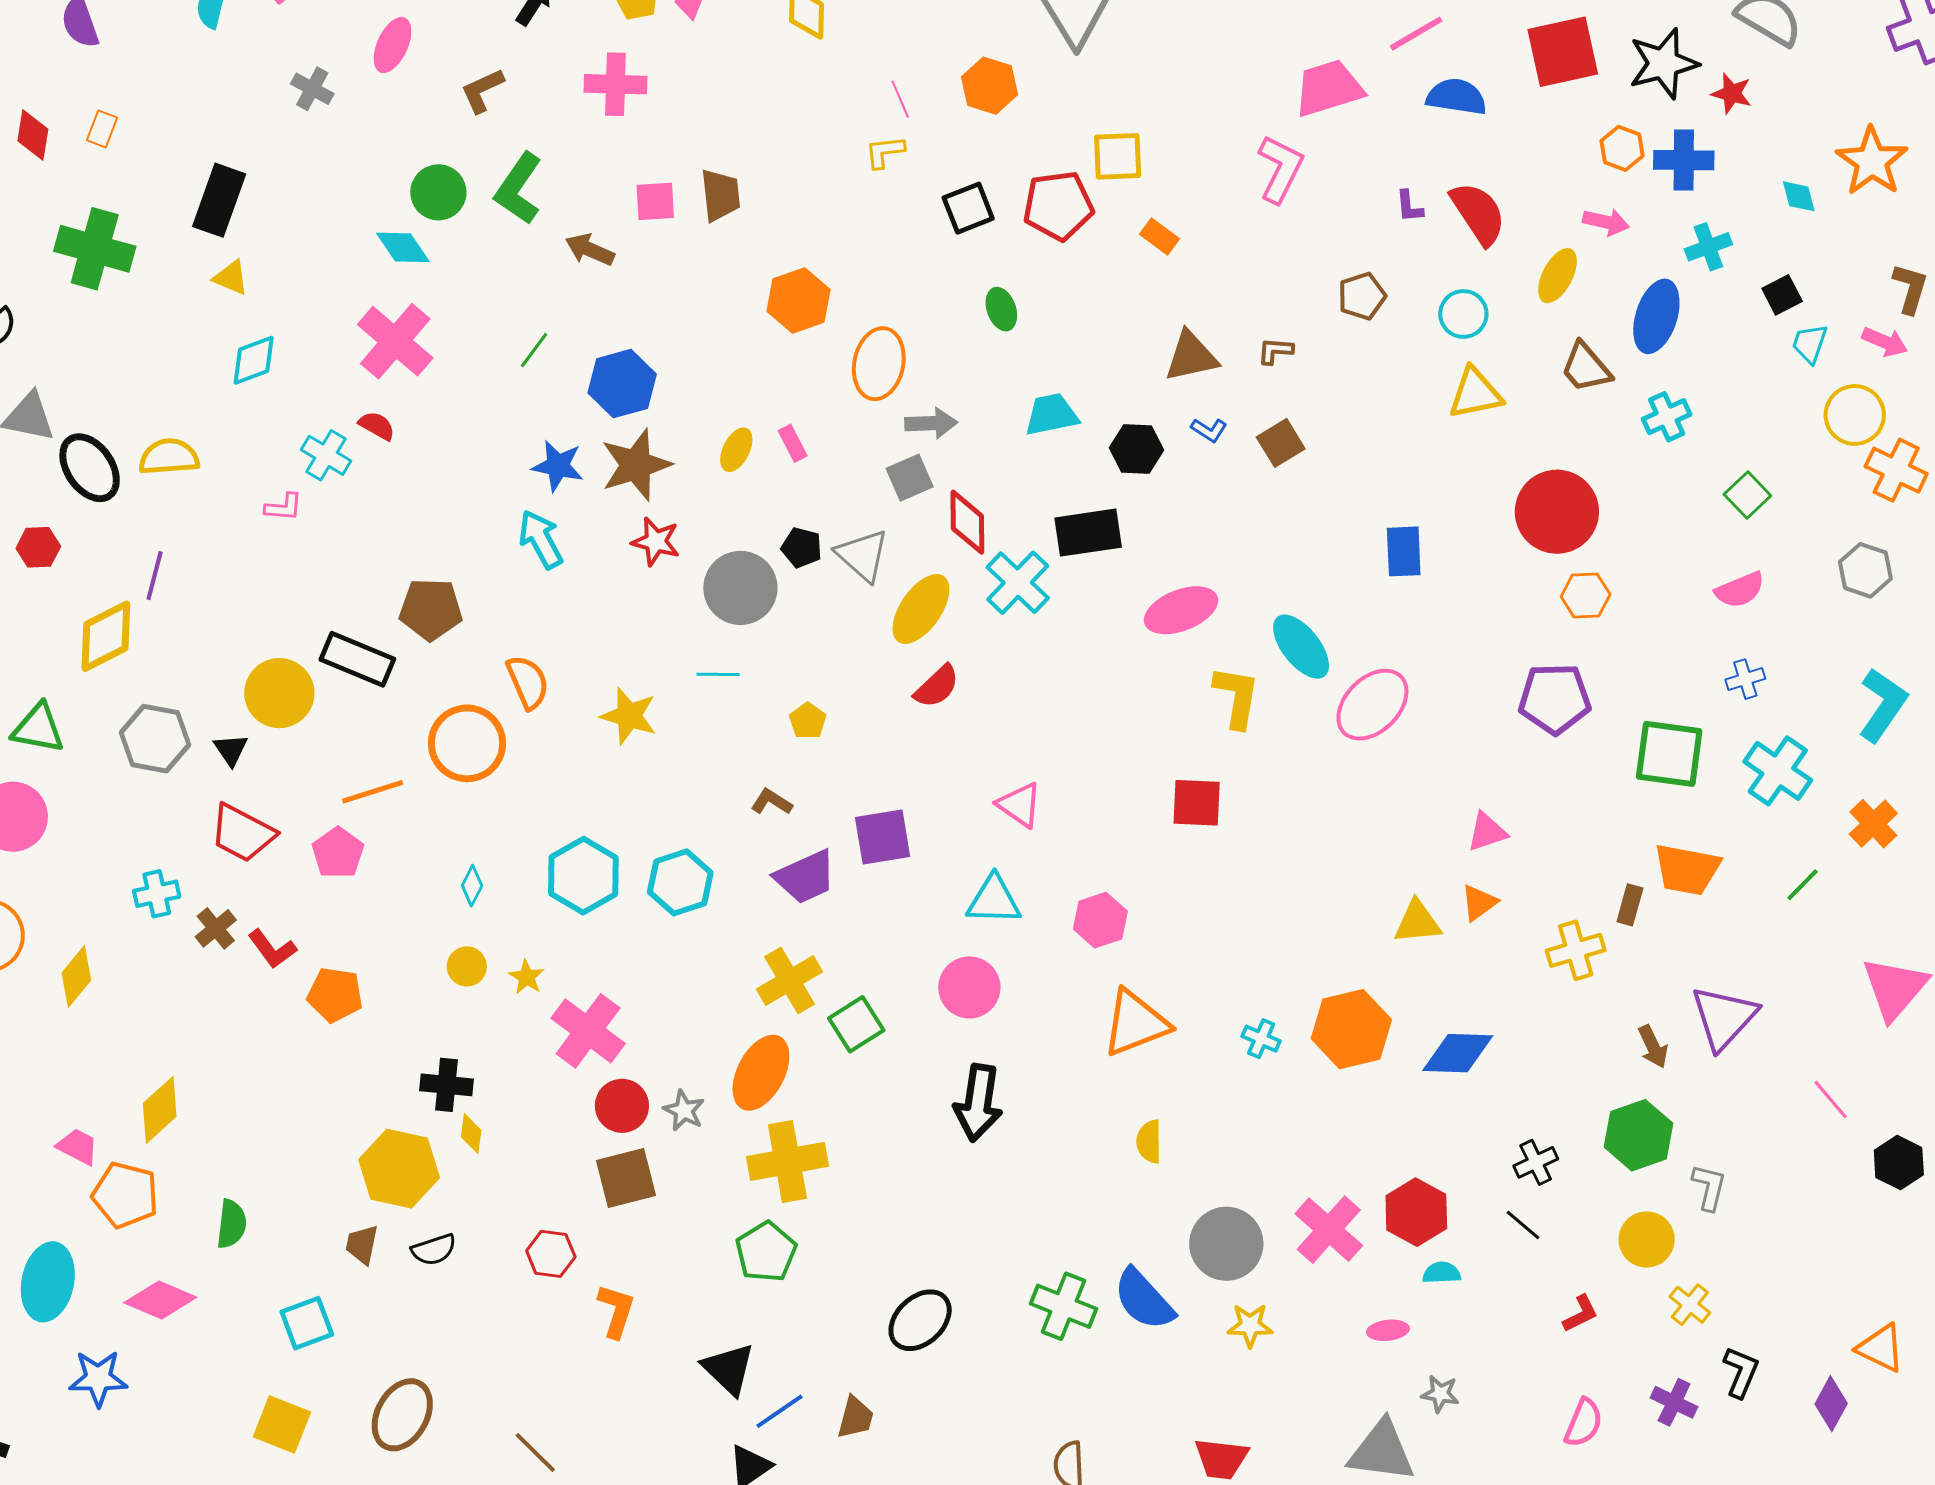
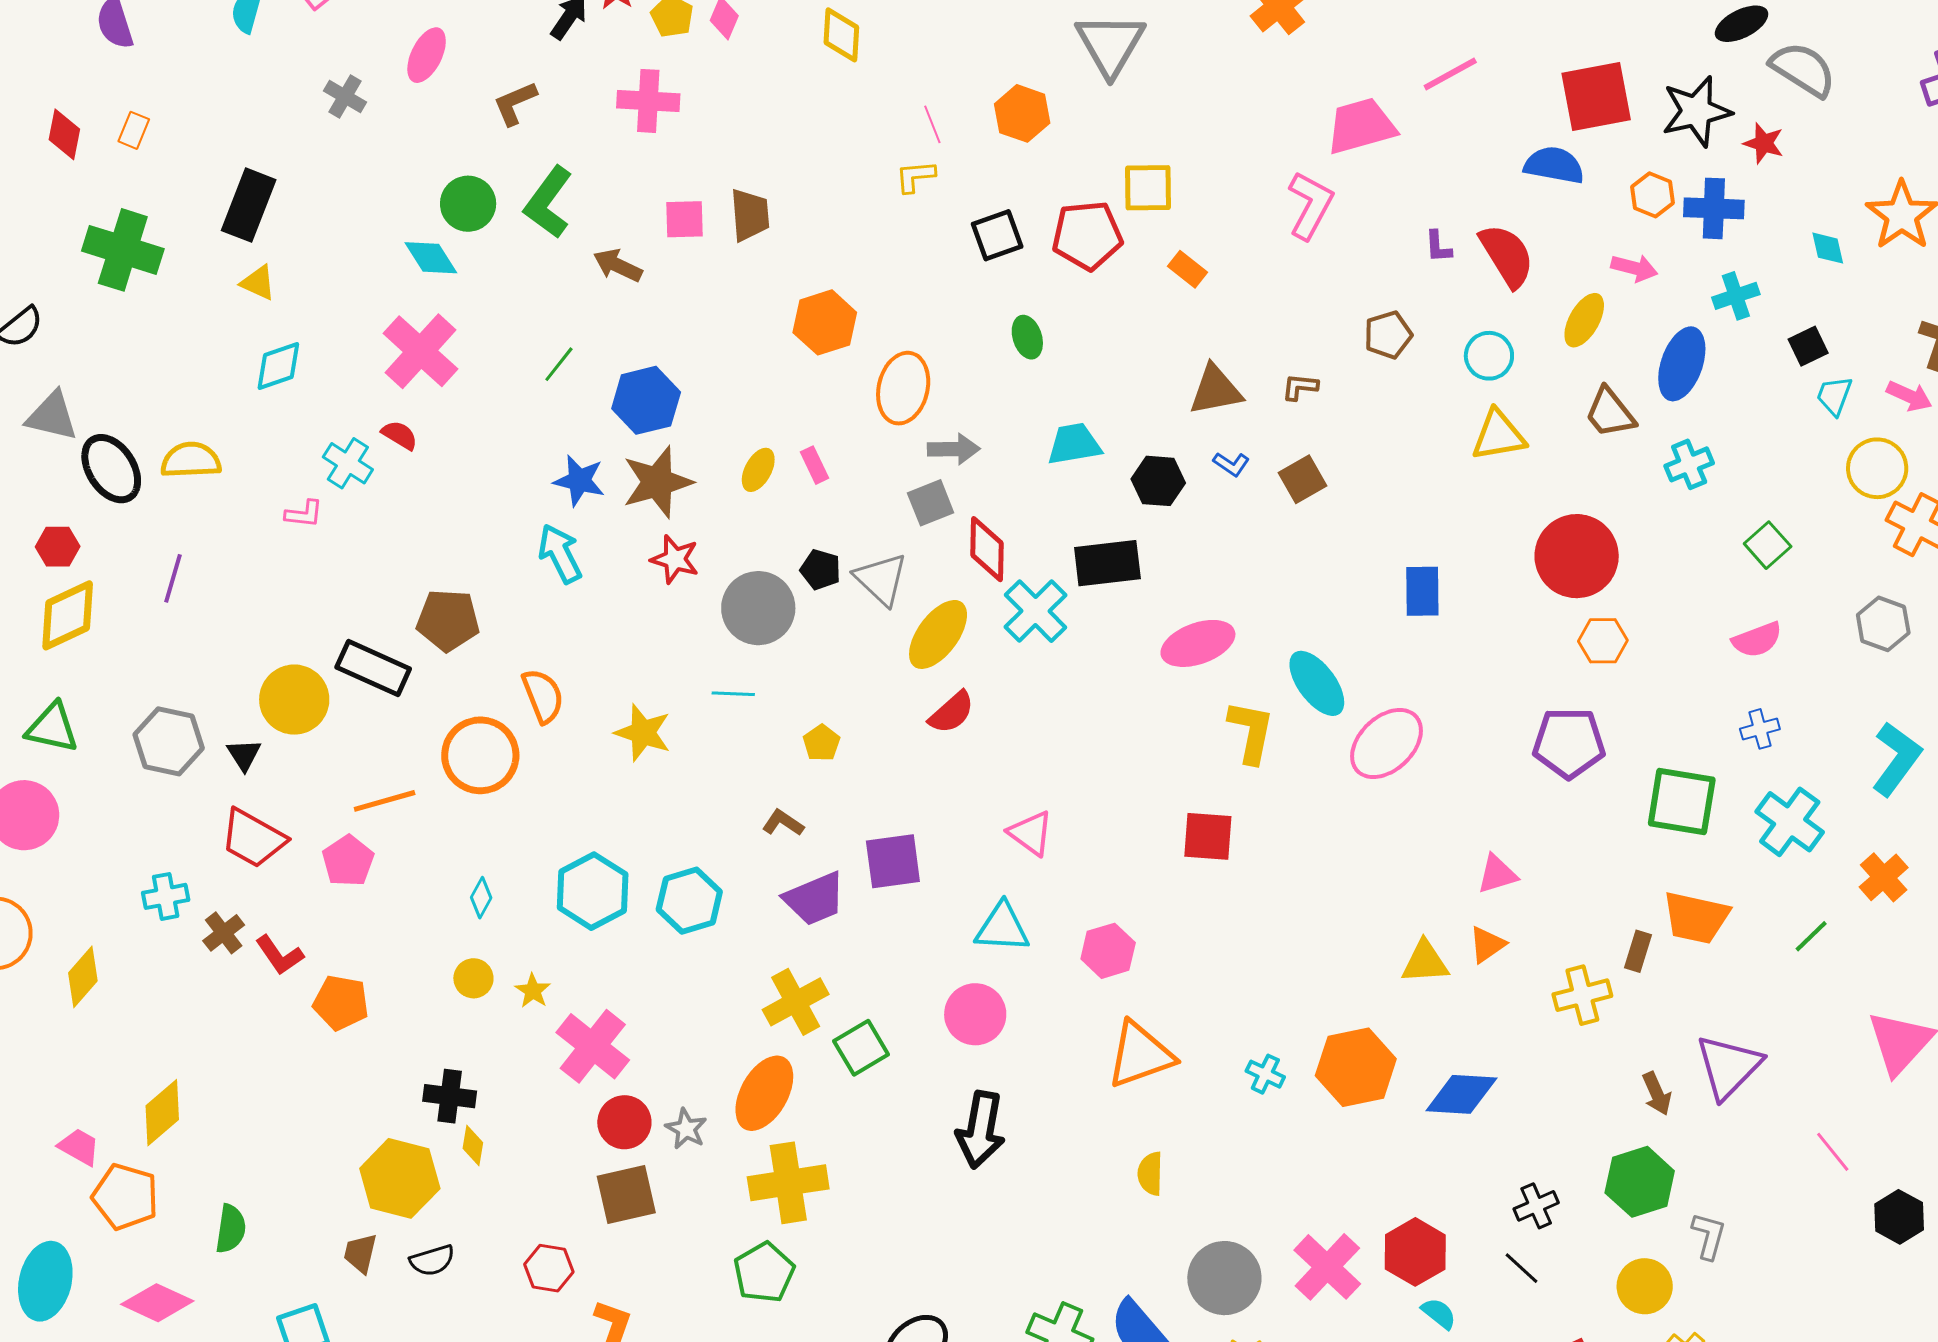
blue semicircle: (1456, 97) -> (1554, 165), moved
yellow diamond: (106, 636) -> (68, 615), moved
cyan semicircle: (1442, 1273) -> (1439, 1313), turned 39

